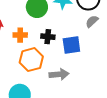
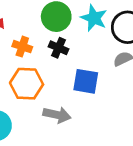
black cross: (48, 37) -> (59, 48), moved

